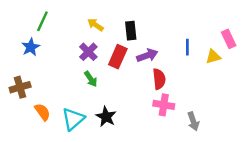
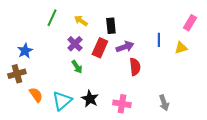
green line: (42, 21) -> (52, 18), moved
pink rectangle: (229, 39) -> (190, 23), moved, turned 56
blue star: (31, 47) -> (25, 51), moved
pink cross: (164, 105) -> (122, 104), moved

